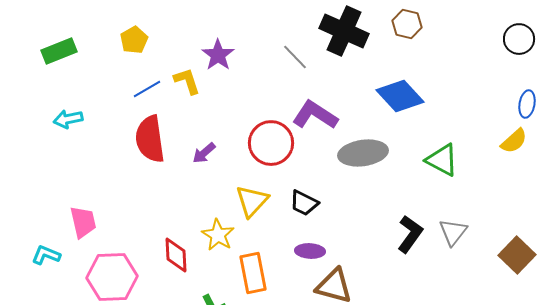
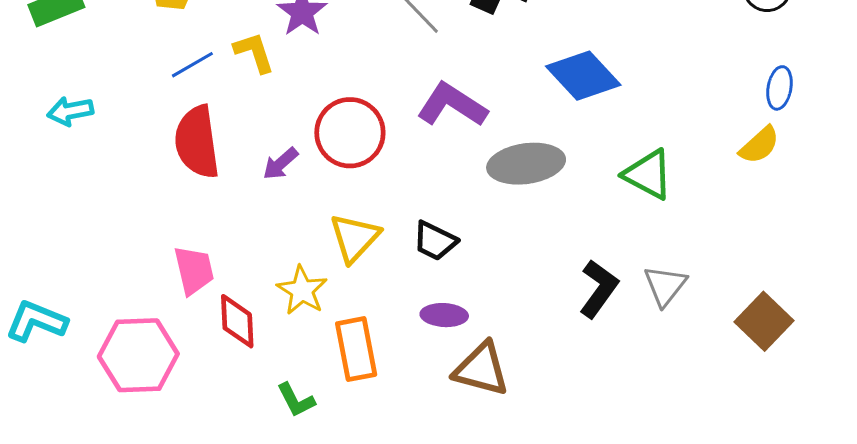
red circle: (271, 143) -> (350, 133), moved
pink trapezoid: (83, 222) -> (194, 270), moved
cyan L-shape: (46, 255) -> (36, 321), size x1.4

